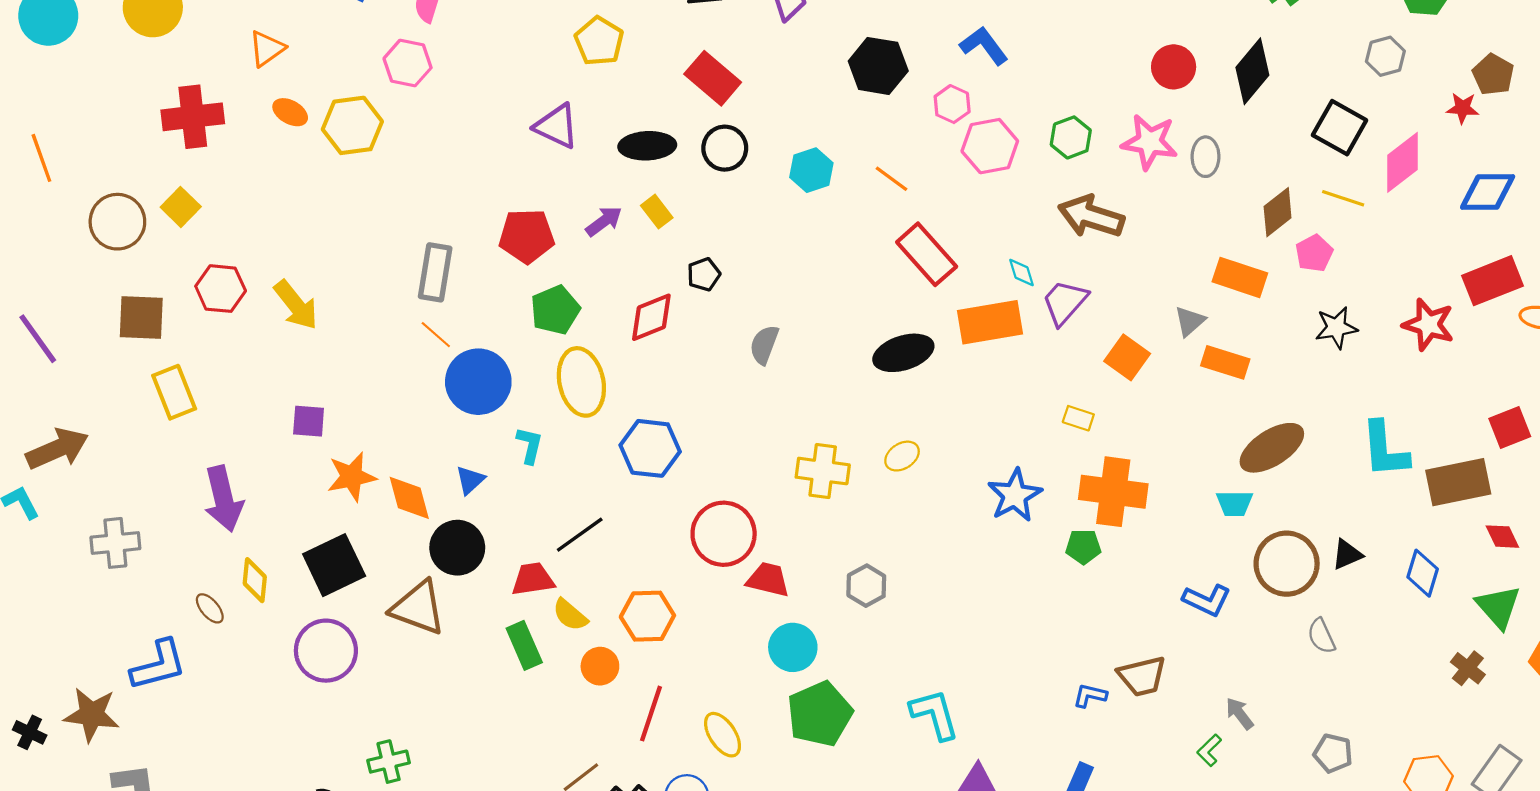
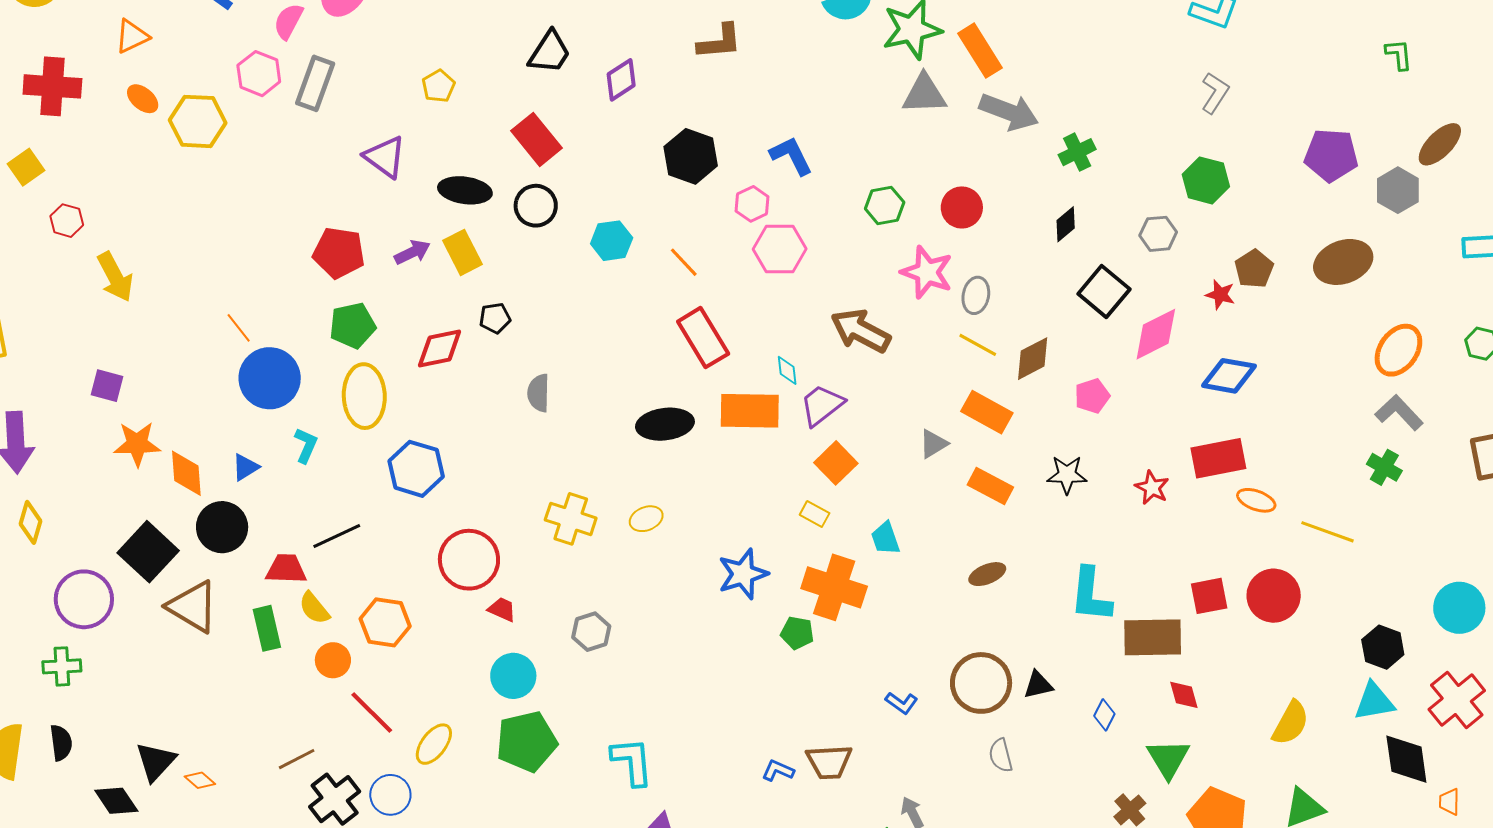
yellow pentagon: (599, 41) -> (439, 86), size x0.7
black diamond: (1252, 71) -> (1066, 224), moved, size x0.6
green hexagon: (1071, 137) -> (885, 206), moved
yellow line: (1343, 198) -> (978, 345), moved
yellow rectangle: (657, 212) -> (463, 252), size x1.4
pink pentagon: (1314, 253) -> (1092, 396), moved
gray rectangle: (435, 272) -> (315, 83), moved
red hexagon: (221, 289) -> (67, 221), moved, size x0.7
red star: (1428, 325) -> (1152, 488), size x0.7
gray semicircle: (764, 345) -> (539, 393), turned -30
orange square: (1127, 357) -> (836, 463), moved
orange rectangle: (1225, 362) -> (990, 486), moved
brown ellipse: (1272, 448) -> (987, 574), size x0.6
cyan trapezoid: (1234, 503) -> (885, 538), moved, turned 60
black square: (334, 565) -> (148, 552), moved, turned -32
blue diamond: (1423, 573) -> (1104, 715), size x0.7
red trapezoid: (768, 580) -> (502, 609), size x0.7
blue L-shape: (1207, 600) -> (902, 703), size x0.7
brown triangle: (418, 608) -> (193, 607), moved
red line: (651, 714) -> (372, 713), turned -74
yellow ellipse: (723, 735) -> (434, 744), turned 60
green cross: (389, 762) -> (62, 666), moved

